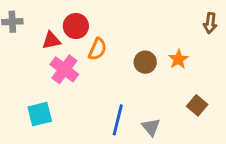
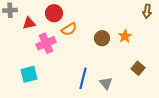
red triangle: (51, 40) -> (29, 23), moved
orange semicircle: (98, 49) -> (69, 29), turned 35
pink cross: (64, 69) -> (46, 43), turned 30

